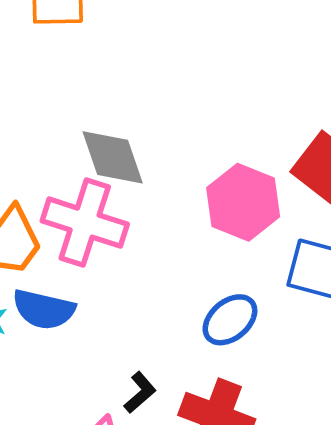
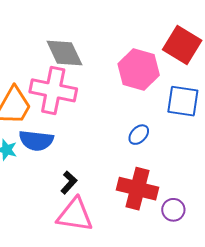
blue ellipse: (230, 320) -> (139, 135), size x0.7
black L-shape: (140, 393) -> (69, 183), moved

